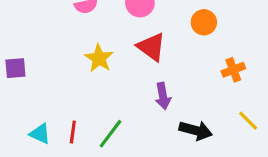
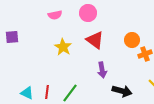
orange circle: (204, 22) -> (132, 40), moved
purple square: (15, 68) -> (12, 37), moved

